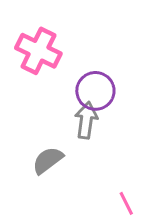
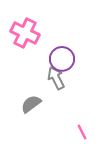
gray arrow: (86, 120) -> (56, 78), turned -35

